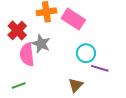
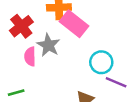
pink rectangle: (73, 19) -> (74, 24), moved
pink semicircle: (27, 55) -> (30, 56), size x0.7

